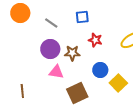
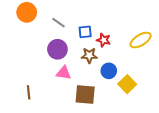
blue square: (82, 17) -> (85, 32), moved
brown star: (72, 53) -> (89, 55), moved
brown square: (77, 93) -> (85, 94), turned 30

